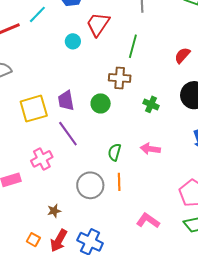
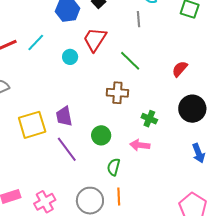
cyan line: (37, 14) -> (36, 42), moved
green line: (133, 46) -> (130, 61), turned -60
green circle: (101, 103) -> (101, 135), moved
pink arrow: (150, 149) -> (140, 145), moved
pink cross: (42, 159) -> (45, 202), moved

